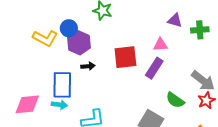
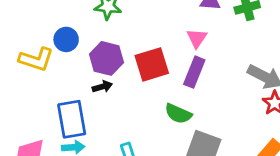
purple hexagon: (79, 43) -> (106, 58), moved
pink triangle: (160, 45) -> (197, 38), turned -42
green semicircle: (175, 100) -> (178, 114), moved

